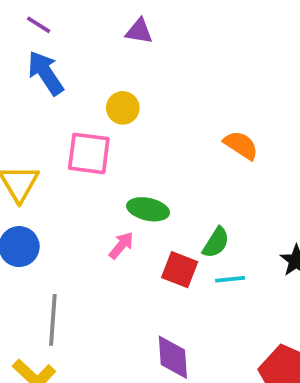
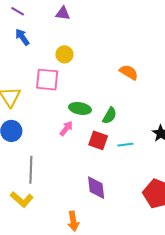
purple triangle: (139, 31) -> (63, 13), moved
blue arrow: (46, 73) -> (22, 37), size x0.7
green semicircle: (216, 243) -> (110, 116), moved

